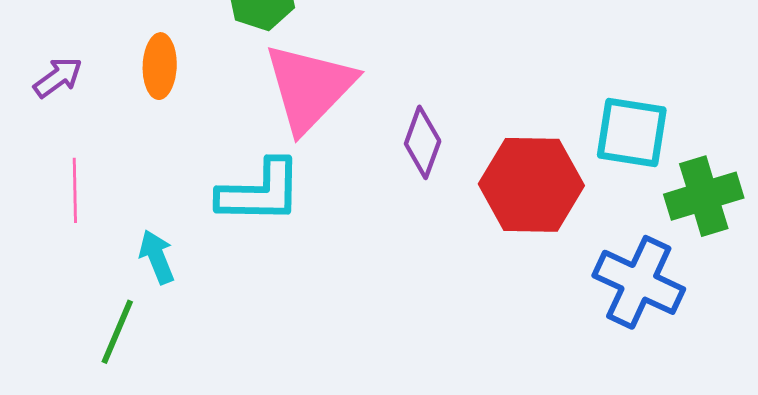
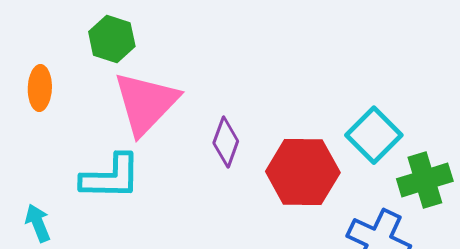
cyan square: (632, 133) -> (374, 135), turned 36

